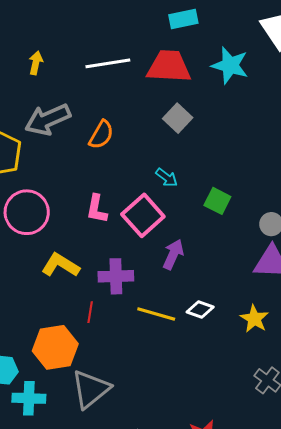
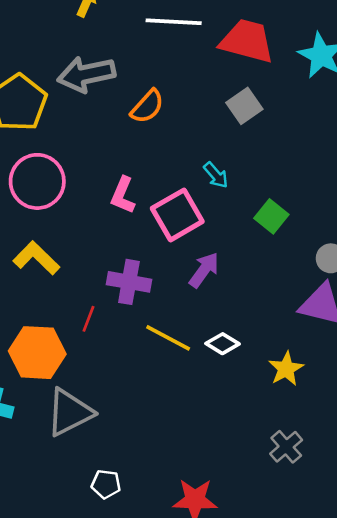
yellow L-shape: (60, 265) -> (36, 258), moved

